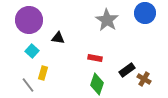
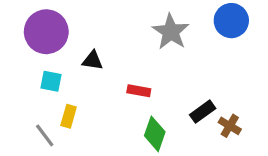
cyan square: (32, 51) -> (51, 81), turned -32
red rectangle: (95, 58) -> (139, 91), moved

